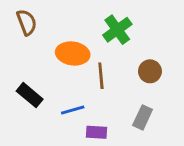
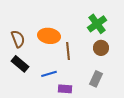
brown semicircle: (27, 22) -> (18, 39), moved
green cross: (117, 30) -> (97, 24), moved

